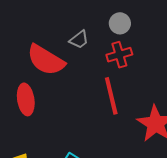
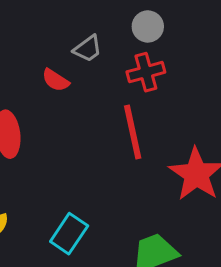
red semicircle: (46, 60) -> (56, 80), moved, size x0.5

